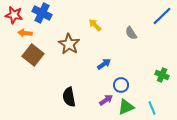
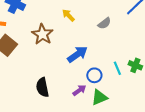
gray semicircle: (131, 33) -> (104, 23), turned -96
blue arrow: (104, 64) -> (77, 54), size x1.5
cyan line: (152, 108) -> (117, 68), moved

